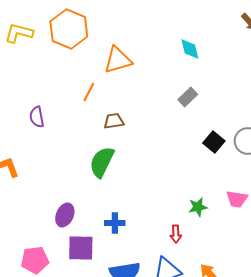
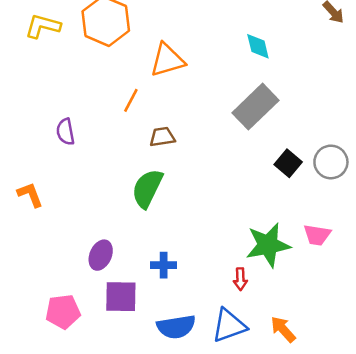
gray rectangle: (188, 97) -> (255, 107), size x1.8
green star: (198, 207) -> (268, 245), size x1.8

